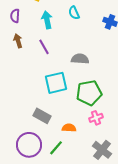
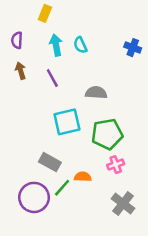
cyan semicircle: (74, 13) -> (80, 45), moved
green line: (56, 148) -> (62, 188), moved

